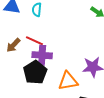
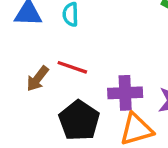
purple cross: (42, 55) -> (125, 93), moved

